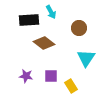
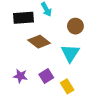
cyan triangle: (86, 58) -> (70, 53), moved
purple square: (51, 76) -> (46, 76), turned -32

